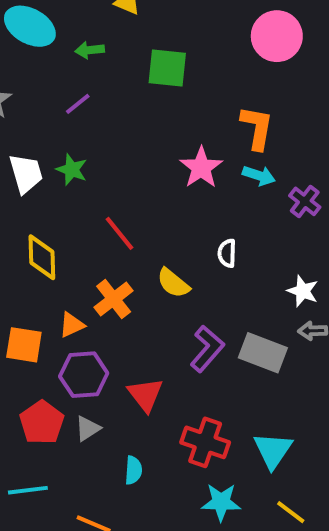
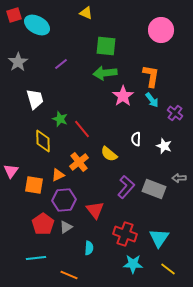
green arrow: (90, 50) -> (105, 73), moved, size x1.6
green star: (72, 170) -> (60, 119), moved
cyan arrow: (259, 176) -> (152, 100), turned 35
white star: (303, 291) -> (164, 146), moved

